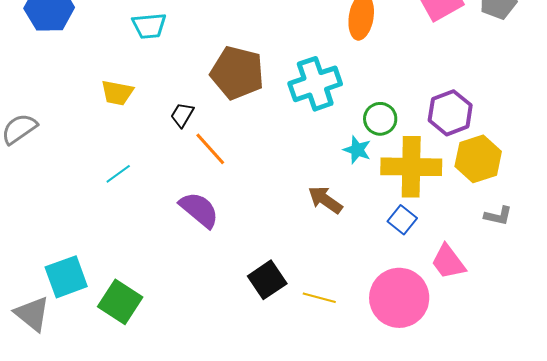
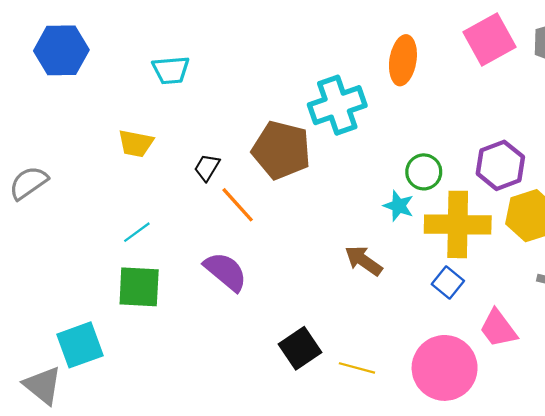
brown pentagon: (237, 73) -> (281, 150), moved
cyan cross: (315, 84) -> (337, 105), moved
green square: (120, 302) -> (139, 287), moved, turned -30

